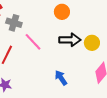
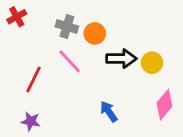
orange circle: (62, 12) -> (95, 33), moved
gray cross: (14, 23) -> (67, 26), moved

